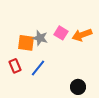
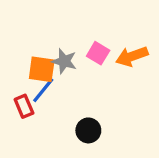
blue line: (38, 68) -> (43, 90), moved
black circle: (78, 87) -> (88, 130), moved

